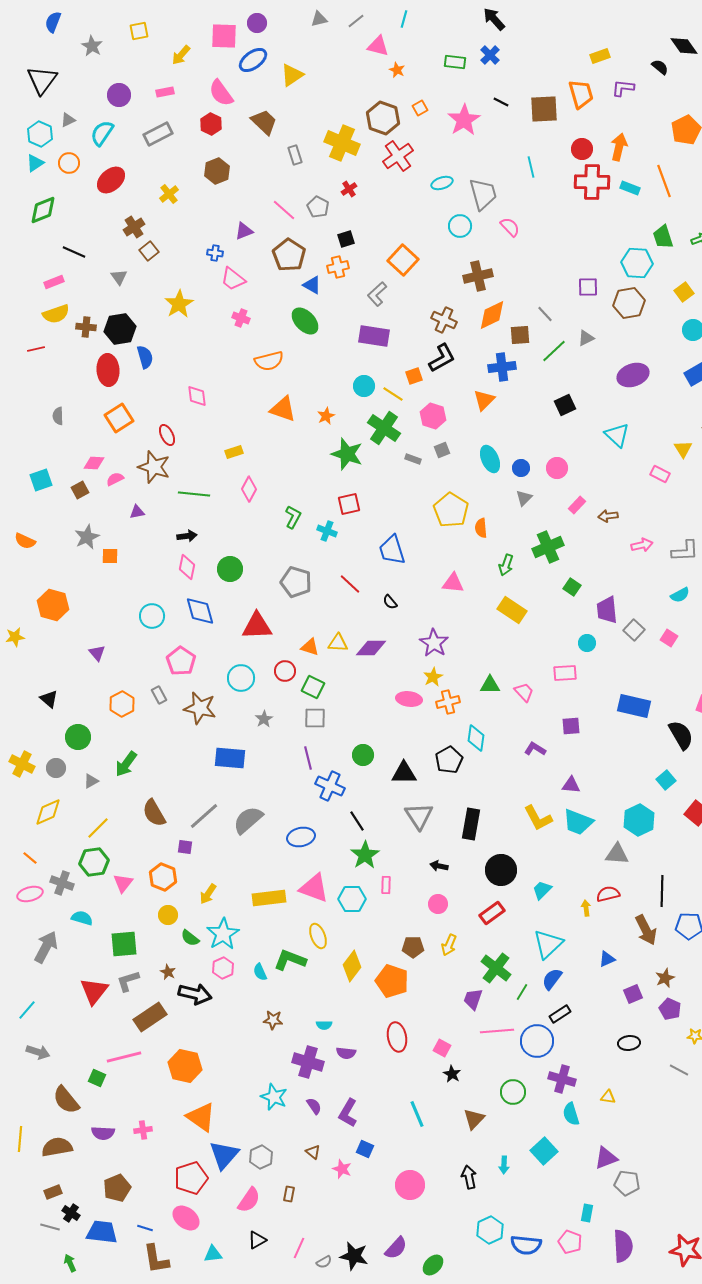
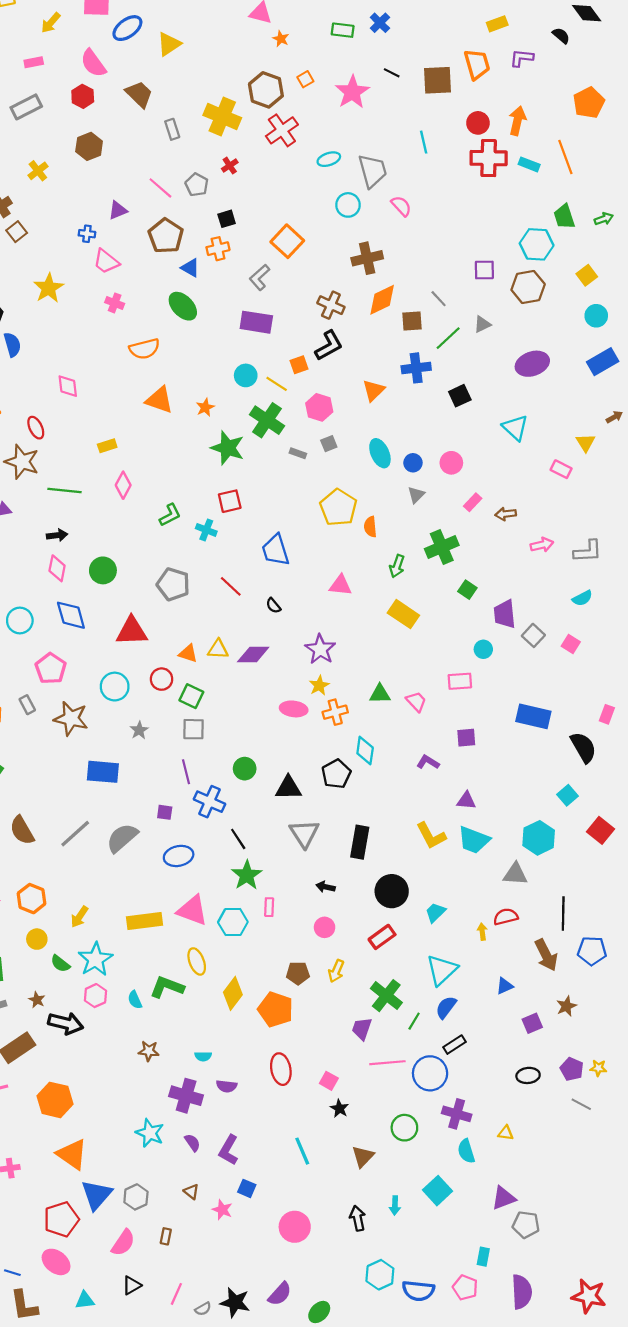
blue cross: (502, 367) -> (416, 368), moved
green L-shape: (293, 517) -> (170, 515), turned 35
purple square: (185, 847) -> (165, 812), moved
purple pentagon: (670, 1009) -> (572, 1069), moved

